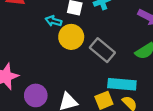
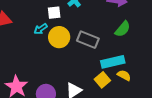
cyan arrow: (54, 21) -> (41, 29), turned -32

